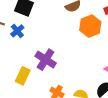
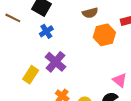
blue cross: (17, 31) -> (46, 31), moved

